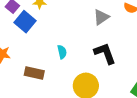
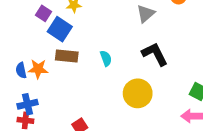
brown rectangle: (34, 73) -> (67, 56), moved

